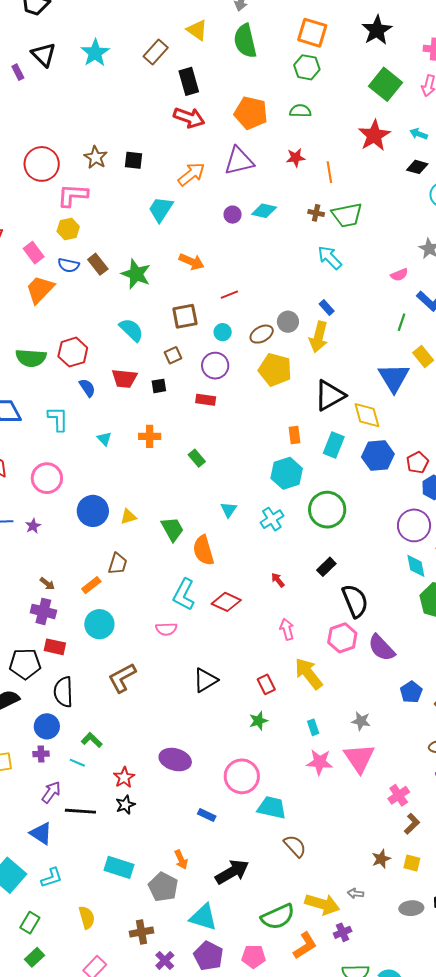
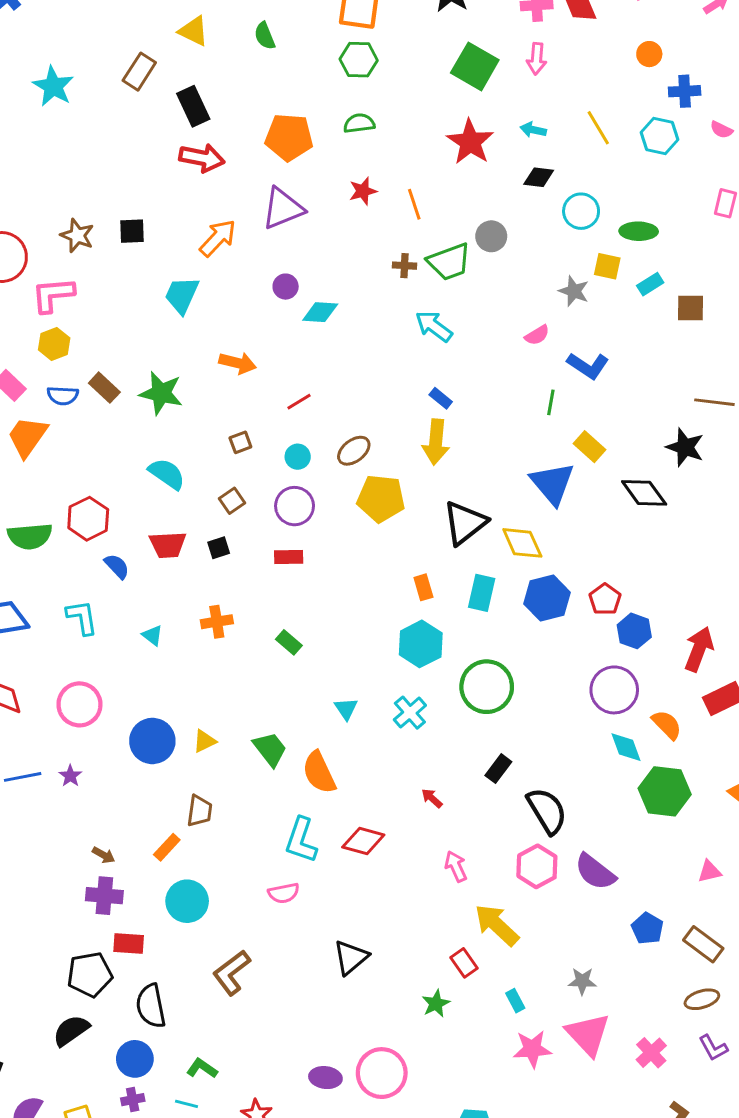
green semicircle: (245, 41) -> (265, 36), size x0.6
cyan diamond: (264, 211) -> (320, 312), moved
brown square: (185, 316) -> (240, 442), size x0.6
gray circle: (288, 322) -> (491, 236), moved
red rectangle: (266, 684) -> (464, 963), moved
purple ellipse: (175, 760) -> (325, 1078), size x0.7
pink circle: (242, 776) -> (382, 1073), moved
pink cross: (399, 795) -> (651, 1053), moved

